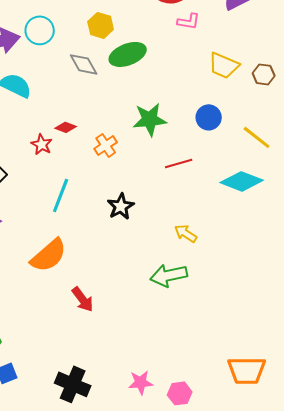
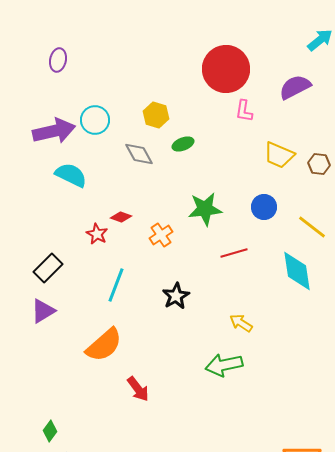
pink L-shape: (189, 21) -> (244, 111), turned 90
green ellipse: (128, 54) -> (183, 144), size x0.6
cyan diamond: (242, 181) -> (297, 271), turned 60

